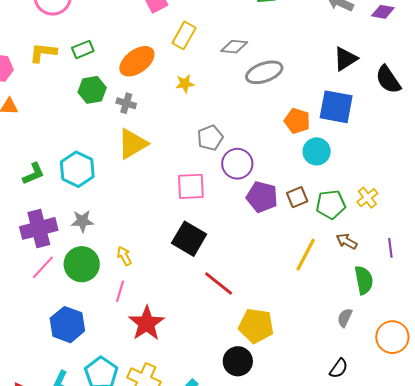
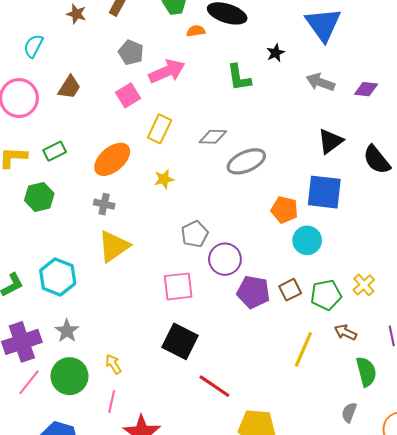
green hexagon: (92, 90) -> (39, 197), moved
gray star: (82, 221) -> (67, 331), turned -30

